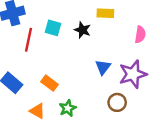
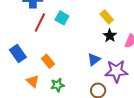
yellow rectangle: (105, 13) -> (107, 17), turned 32
black star: (82, 30) -> (110, 36), moved

